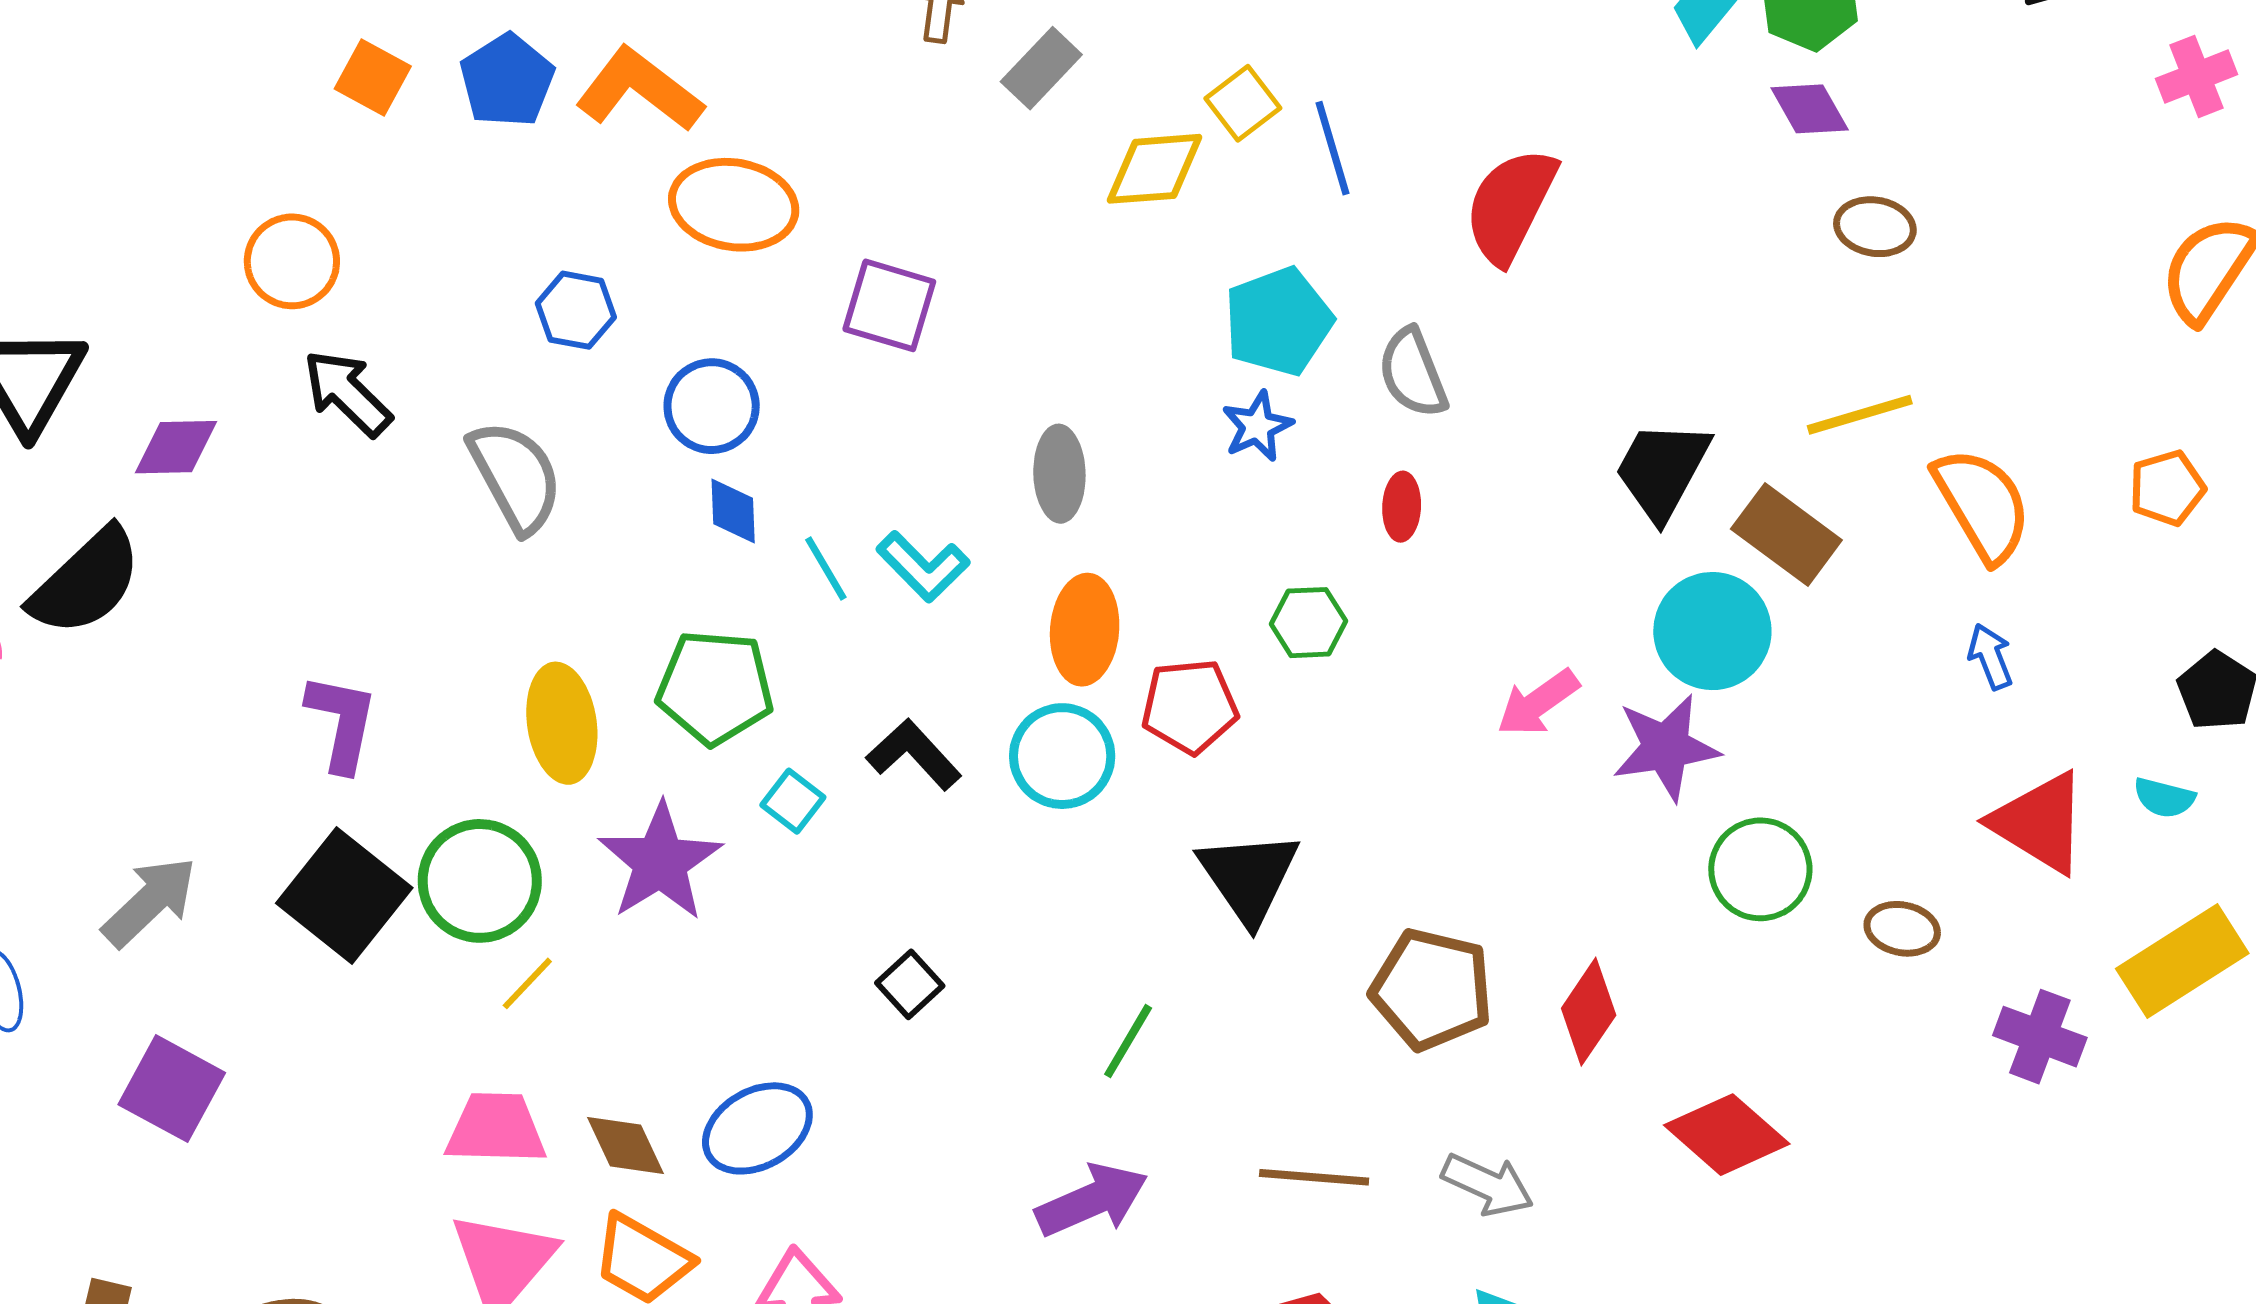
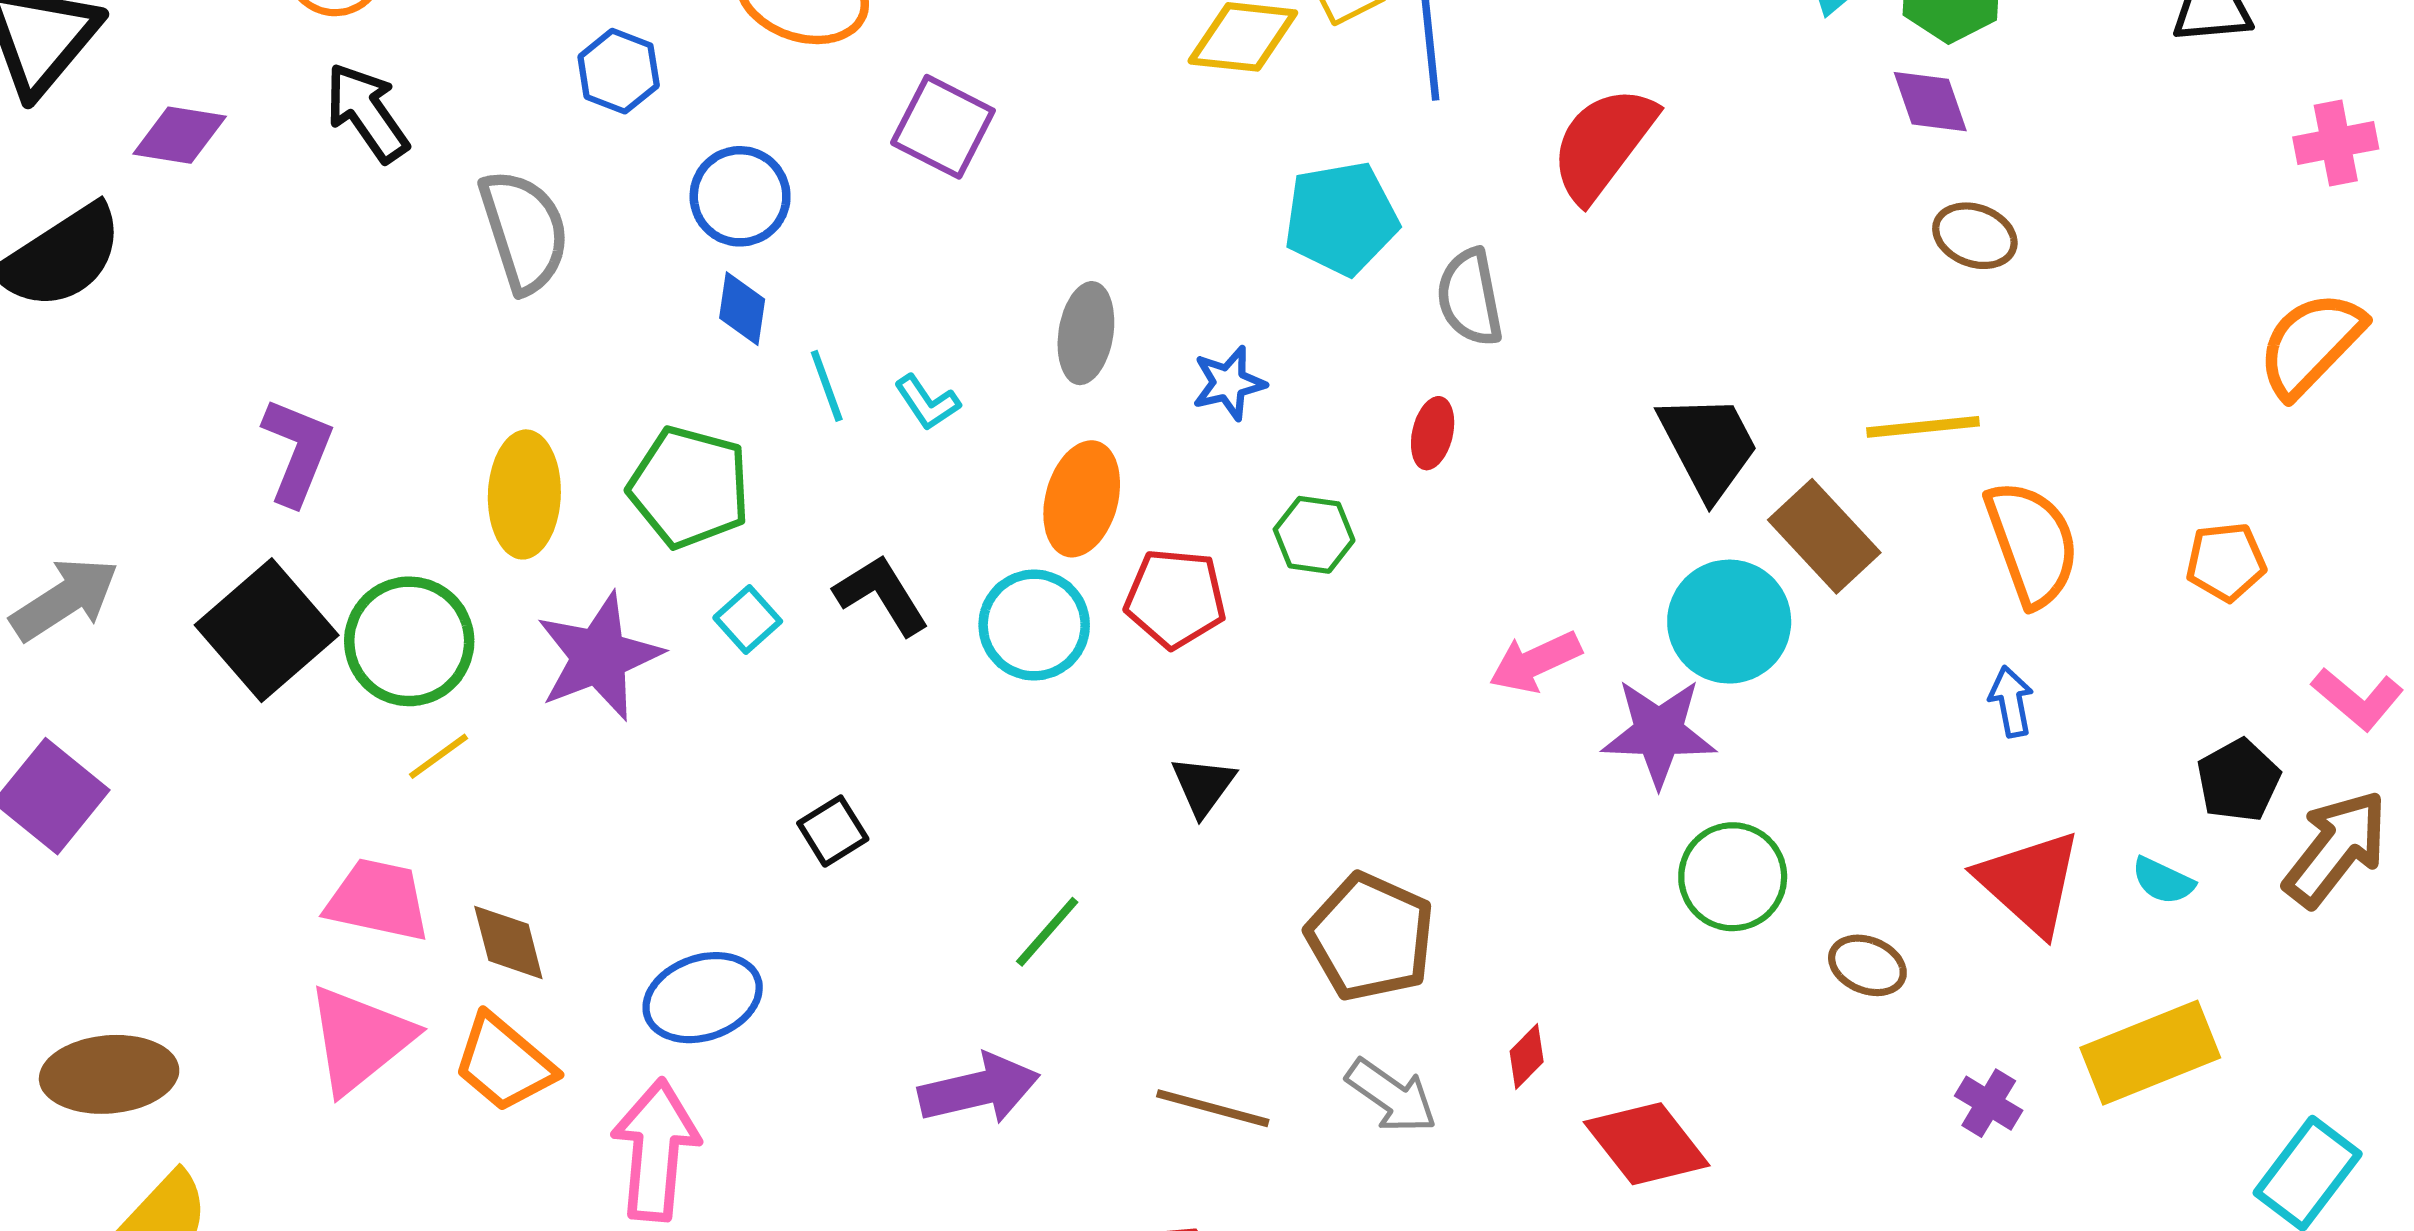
blue star: (1257, 426) -> (1229, 383), moved
black trapezoid: (1662, 470) -> (1708, 446), turned 113
cyan L-shape: (923, 566) -> (927, 402), size x0.7
black triangle: (1249, 877) -> (1203, 786), size x0.6
red diamond: (1589, 1012) -> (1527, 1056), moved, size x0.6
purple cross: (2040, 1037) -> (1989, 1103), size x0.7
blue ellipse: (757, 1128) -> (703, 998), moved
gray arrow: (1488, 1185) -> (1391, 1096), moved

